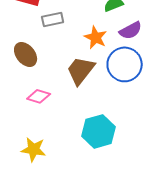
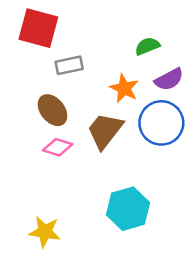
brown ellipse: (26, 54) -> (53, 110), moved
pink diamond: (39, 96) -> (58, 147), moved

